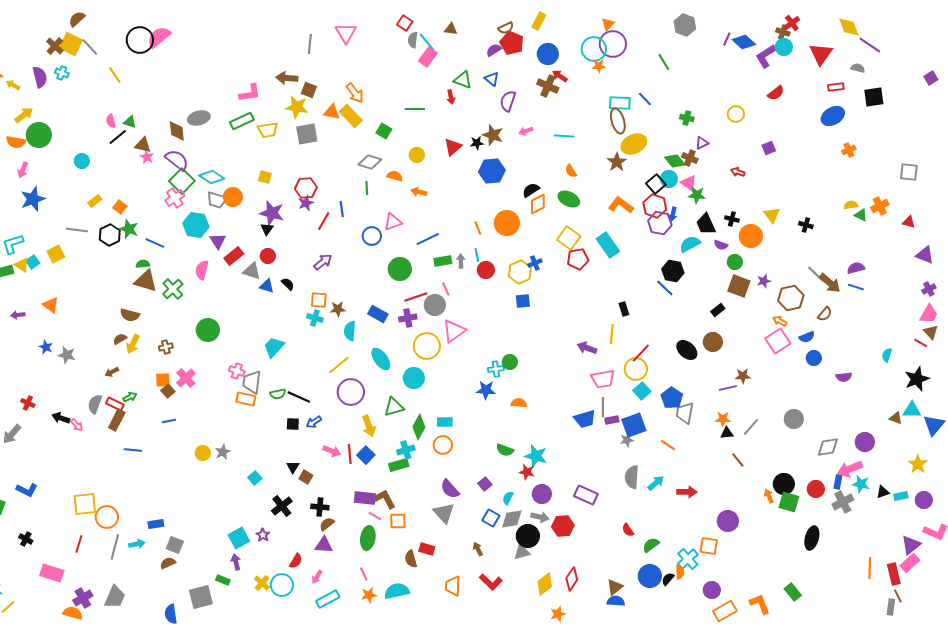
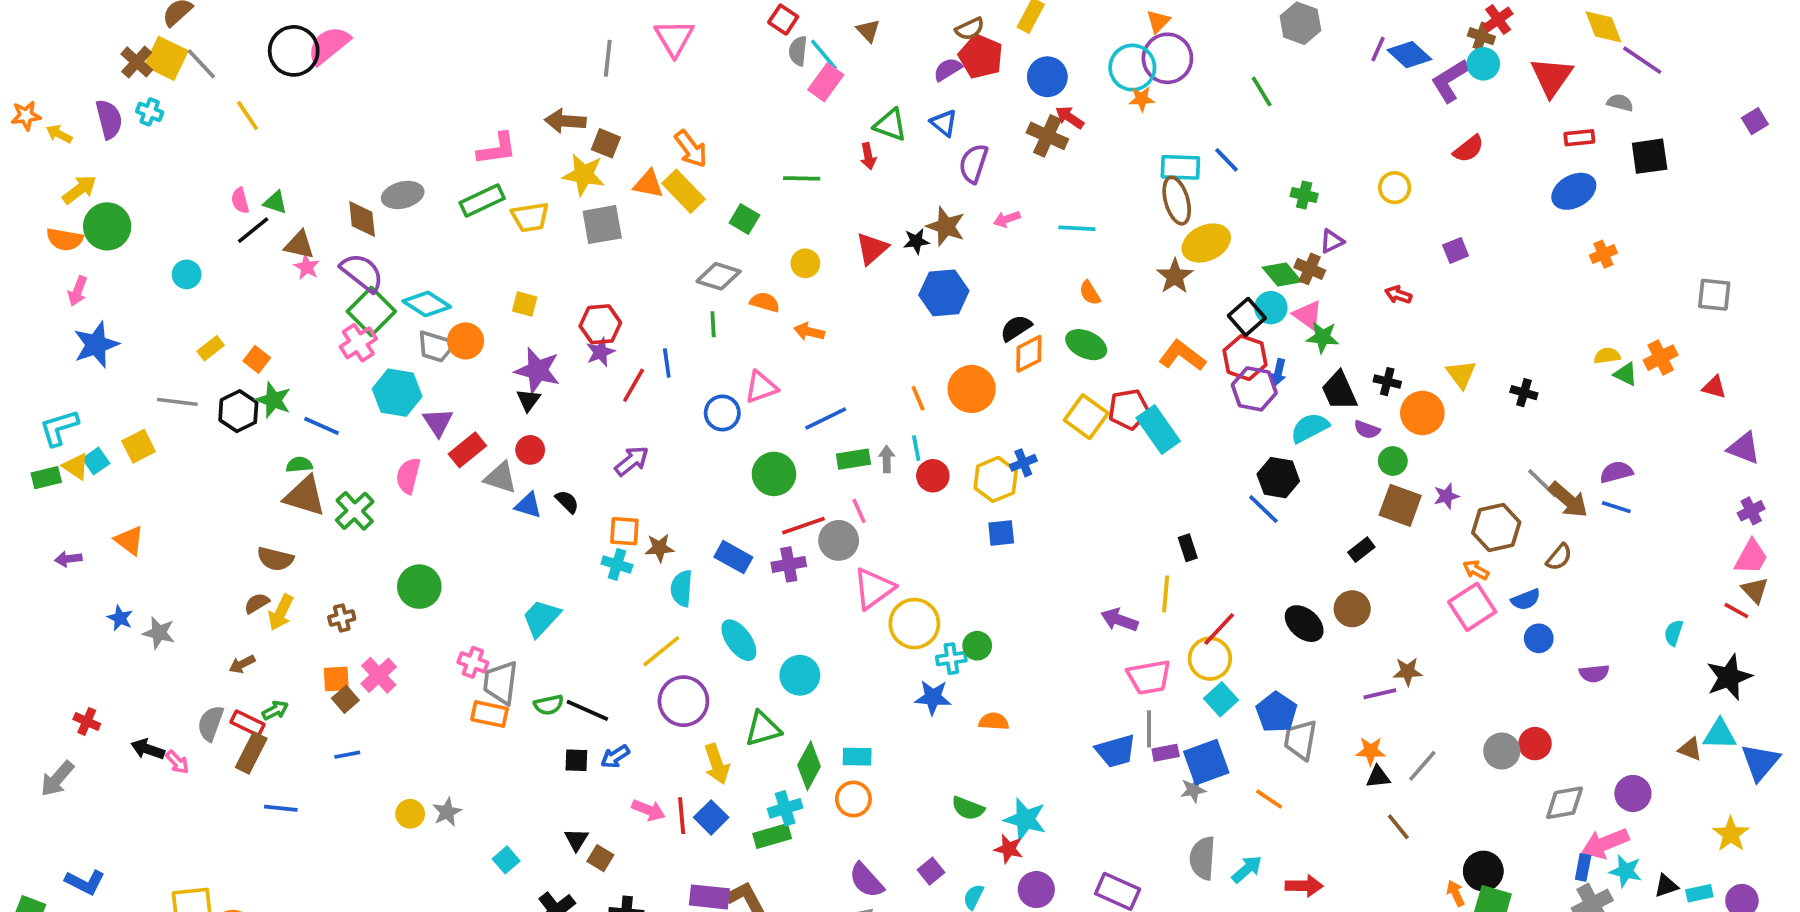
brown triangle: (451, 29) -> (868, 31), turned 40
red pentagon: (578, 259) -> (1129, 409), moved
yellow circle: (427, 346) -> (914, 624), moved
red circle: (816, 489) -> (1535, 744), moved

